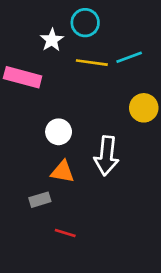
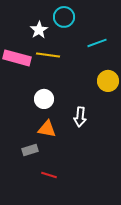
yellow line: (92, 63) -> (48, 55), moved
white arrow: (106, 156) -> (80, 117), size x0.7

